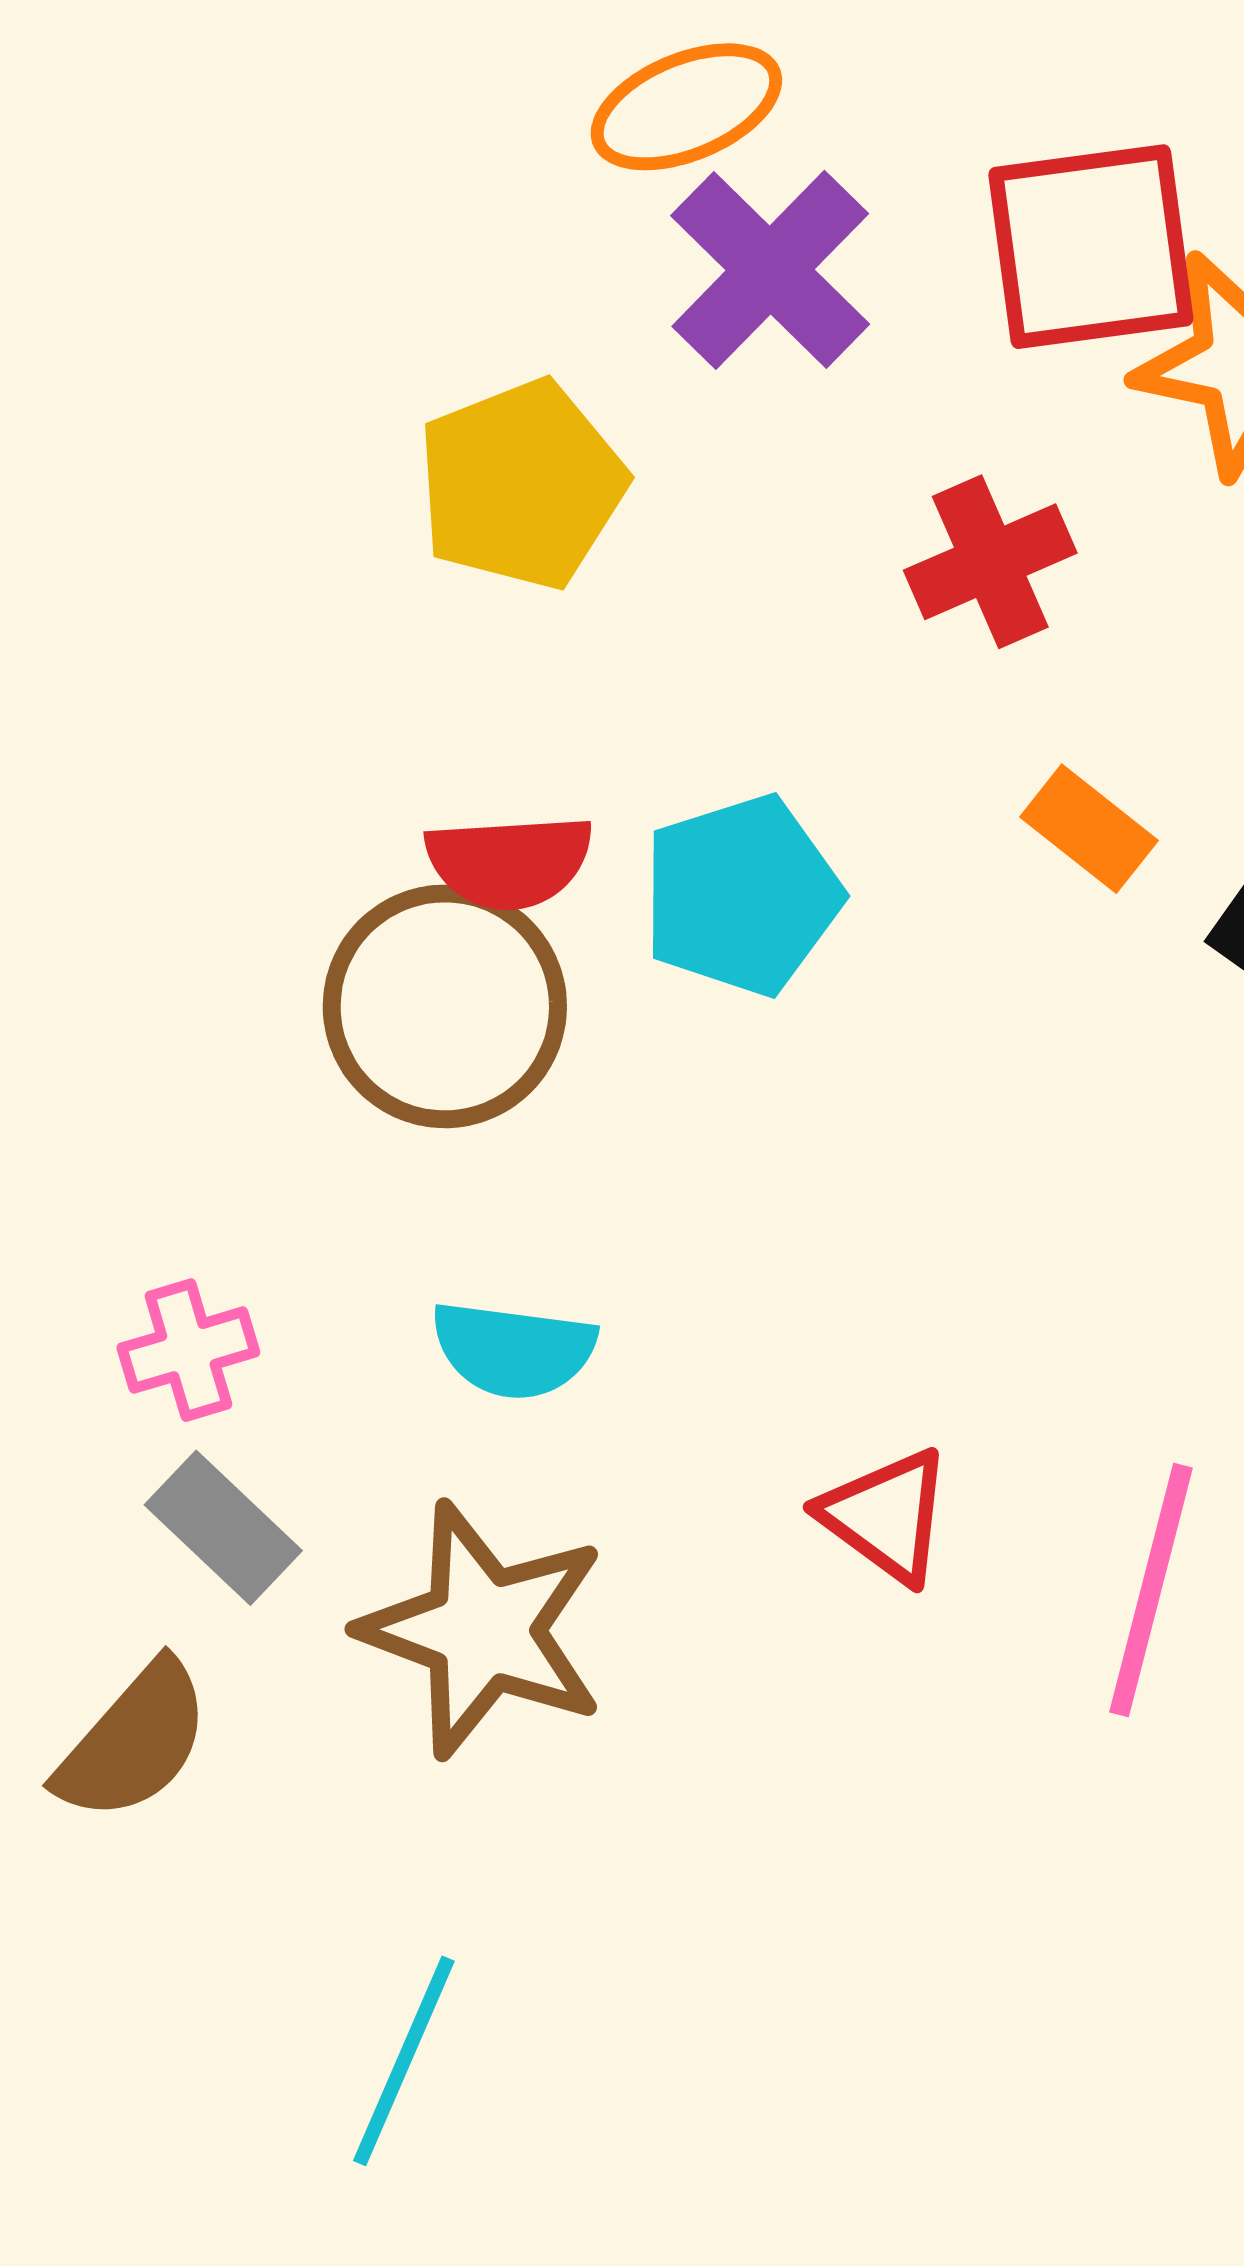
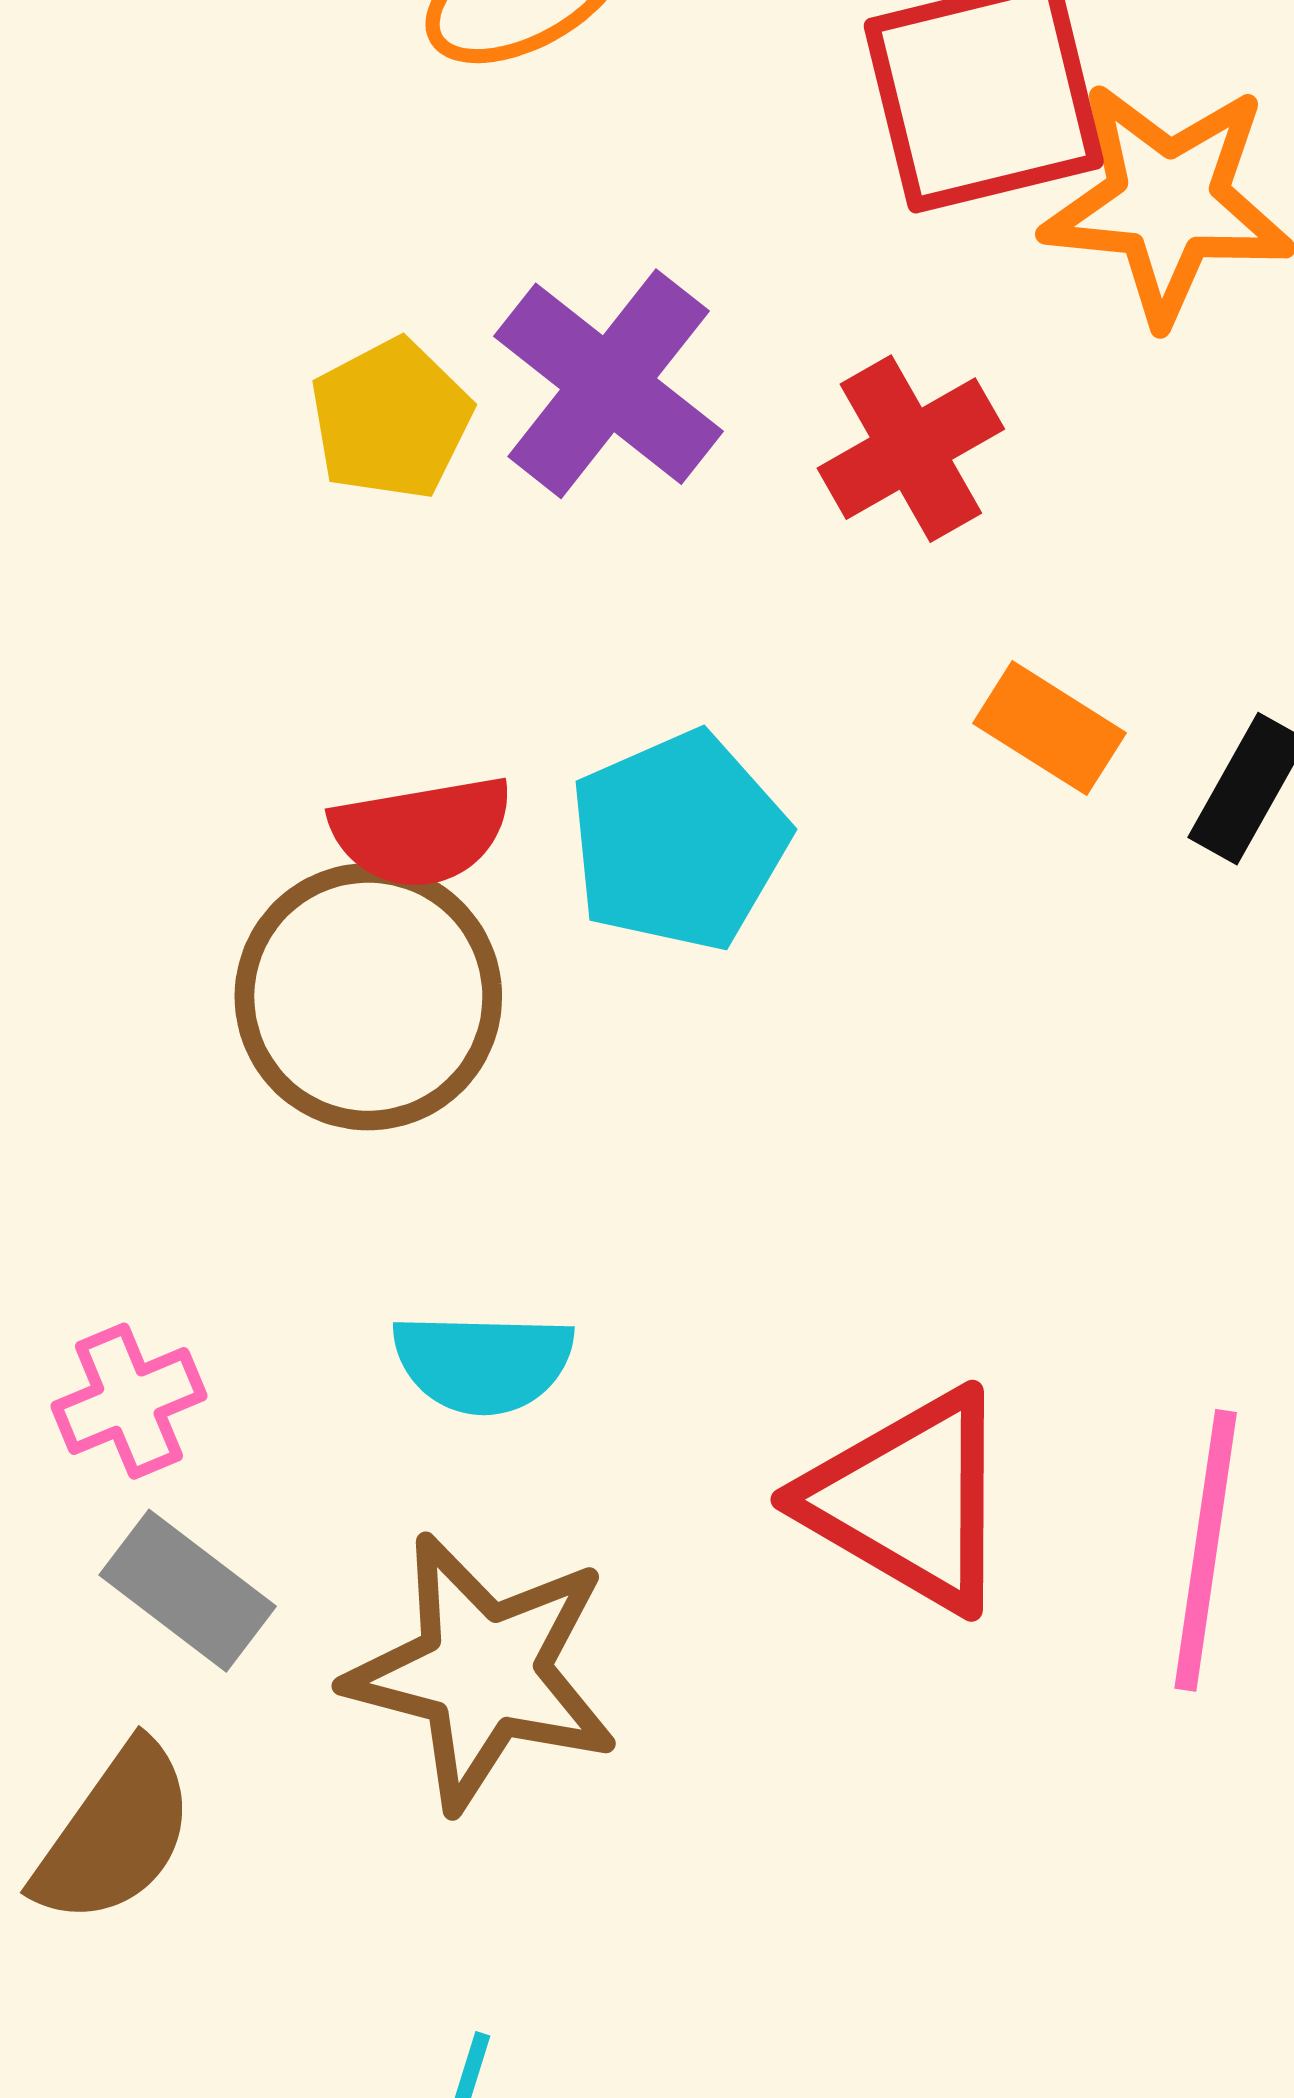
purple cross: (770, 270) -> (609, 384), moved
yellow pentagon: (521, 485) -> (391, 419), size x0.7
red triangle: (886, 1516) -> (909, 1500), size x1.5

